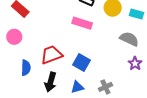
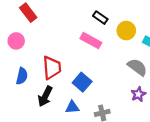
red trapezoid: (52, 55) -> (52, 68), turned 95

